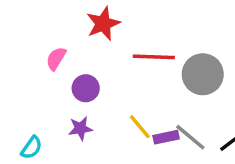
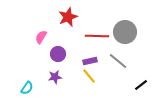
gray circle: (203, 74) -> (125, 32), moved
purple rectangle: (166, 137) -> (90, 61), moved
gray line: (190, 137) -> (118, 61), moved

